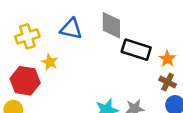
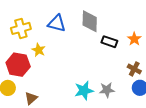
black rectangle: (136, 50) -> (109, 42), size x0.7
orange star: (167, 59) -> (134, 39), moved

